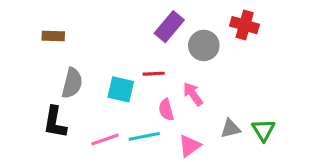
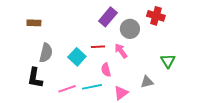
cyan square: (121, 89) -> (77, 57), turned 30
pink arrow: (193, 94) -> (121, 51), moved
green triangle: (263, 130) -> (168, 61), moved

